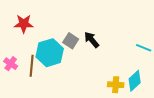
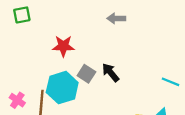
red star: (24, 24) -> (63, 46), moved

